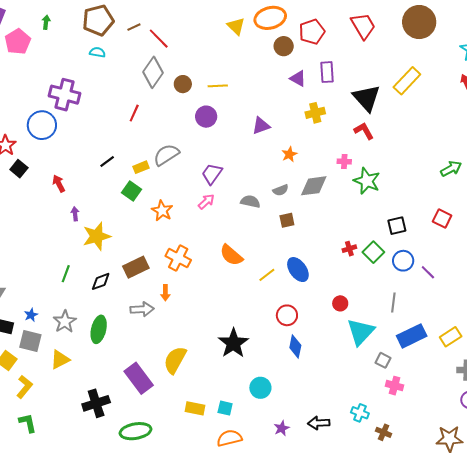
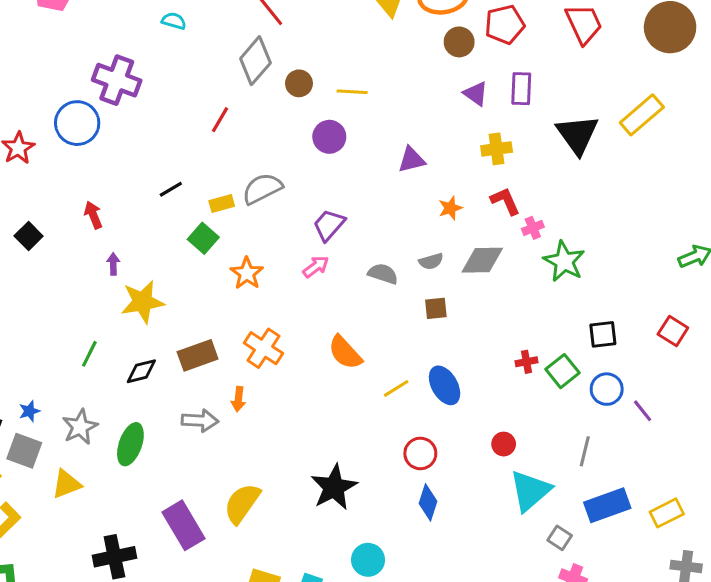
red L-shape: (364, 131) -> (505, 201), moved
pink cross: (344, 161) -> (533, 228), turned -32
black square: (19, 169) -> (29, 236), moved

